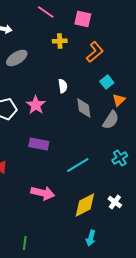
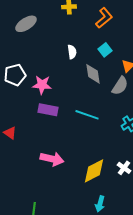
cyan square: (107, 82) -> (105, 50), moved
pink star: (36, 105) -> (42, 85), moved, turned -30
cyan line: (78, 165) -> (87, 115), moved, turned 50

